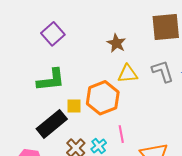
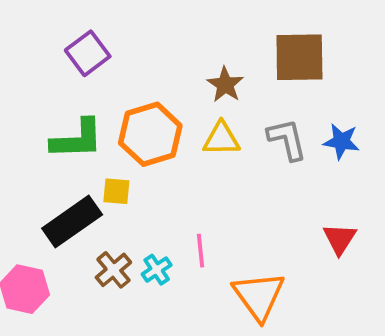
brown star: (116, 43) -> (225, 85), moved
orange hexagon: (103, 98) -> (150, 134), moved

